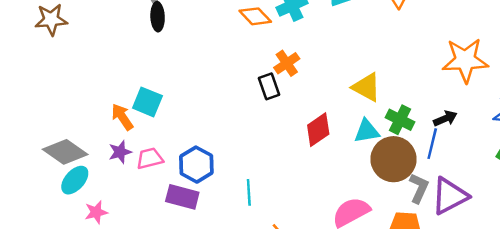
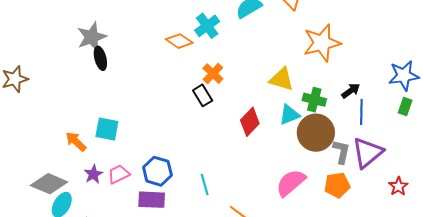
orange star: (465, 60) -> (322, 43), moved
orange arrow: (122, 117) -> (76, 141), moved
blue line: (432, 144) -> (361, 112), moved

